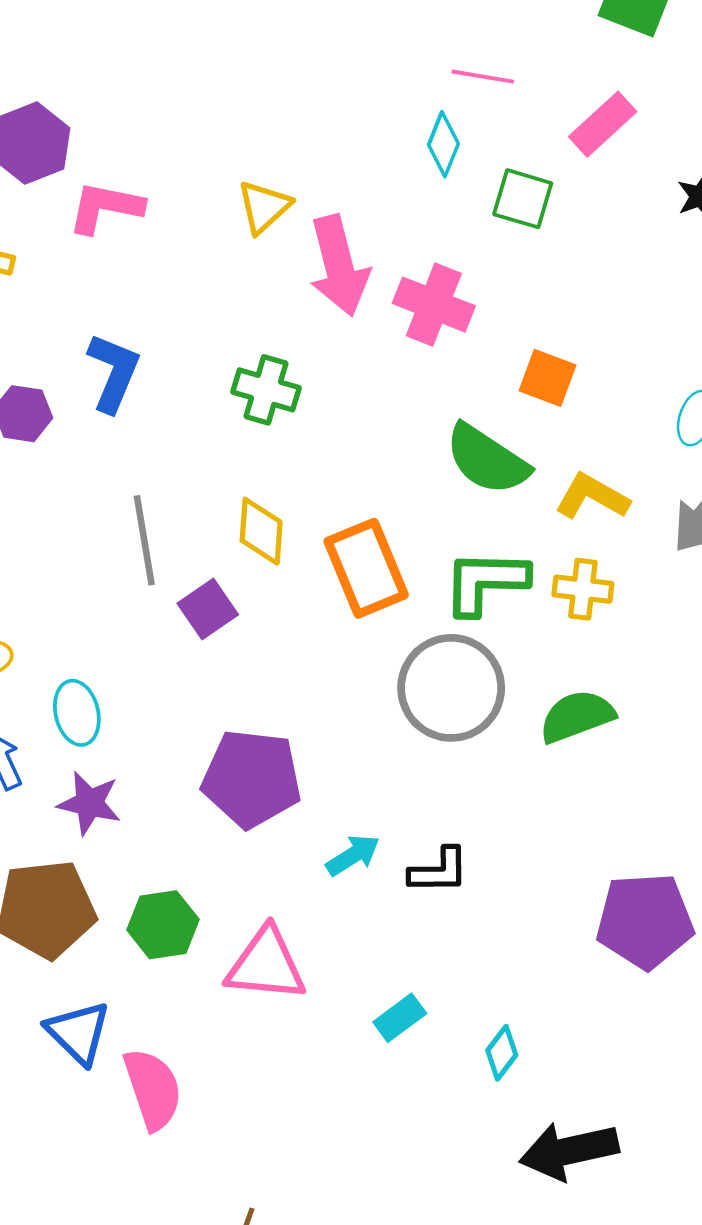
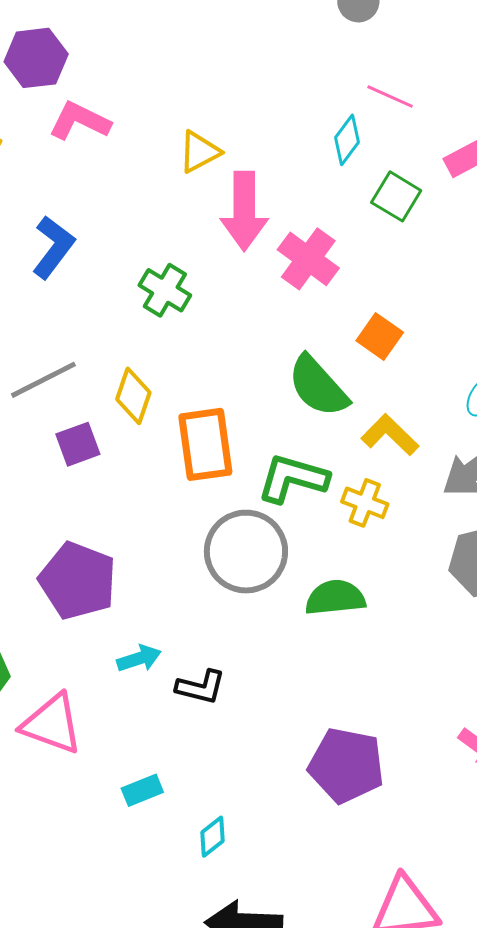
gray line: (144, 540) -> (43, 380), turned 58

